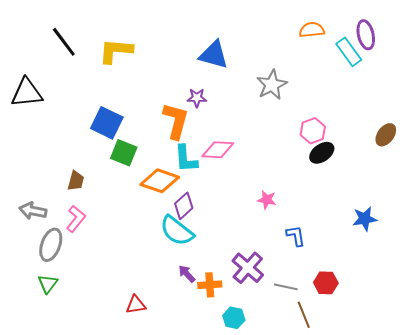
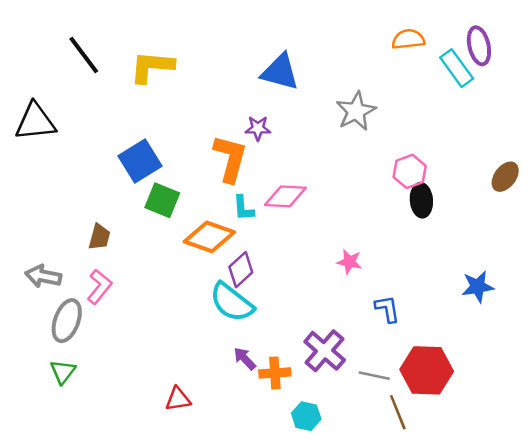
blue square: (107, 123) -> (140, 161), turned 32
black ellipse: (322, 153) -> (421, 200), turned -60
cyan L-shape: (186, 159) -> (243, 208), size x0.7
red hexagon: (326, 283) -> (427, 370), size x1.6

